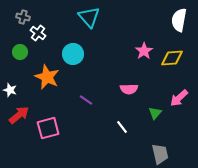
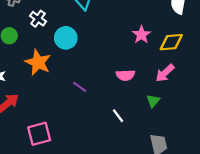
white cross: (38, 33) -> (38, 19), moved
pink arrow: (179, 98) -> (165, 73), moved
pink square: (48, 128) -> (39, 134), moved

